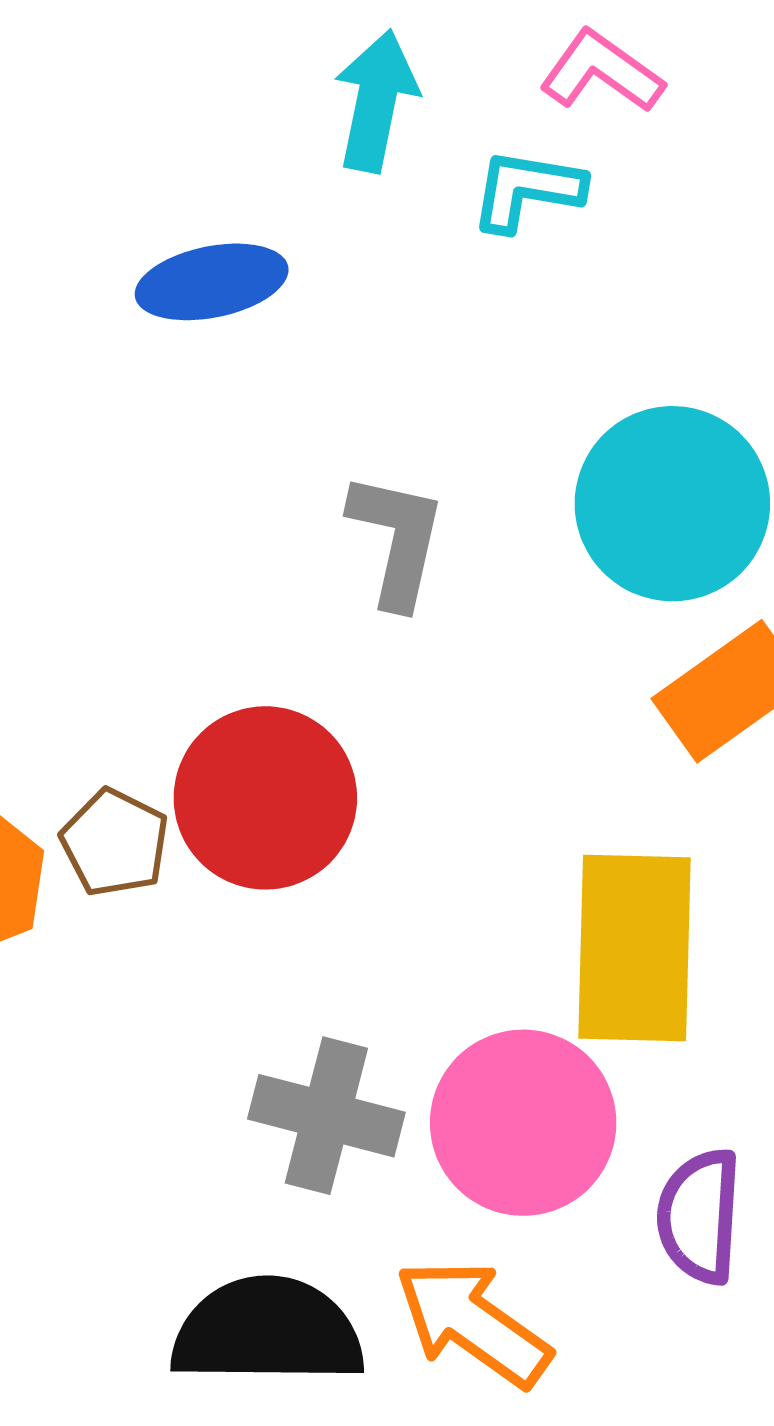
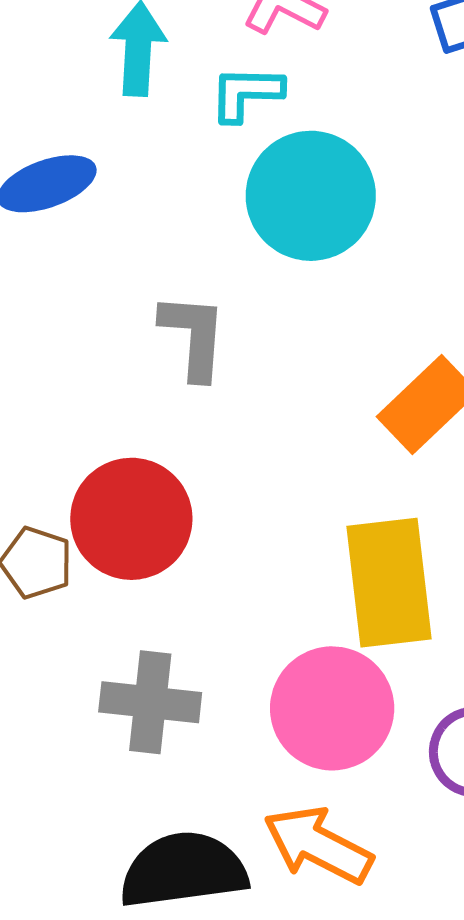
cyan circle: (672, 504) -> (311, 196), moved
gray cross: (326, 1116) -> (150, 702), moved

